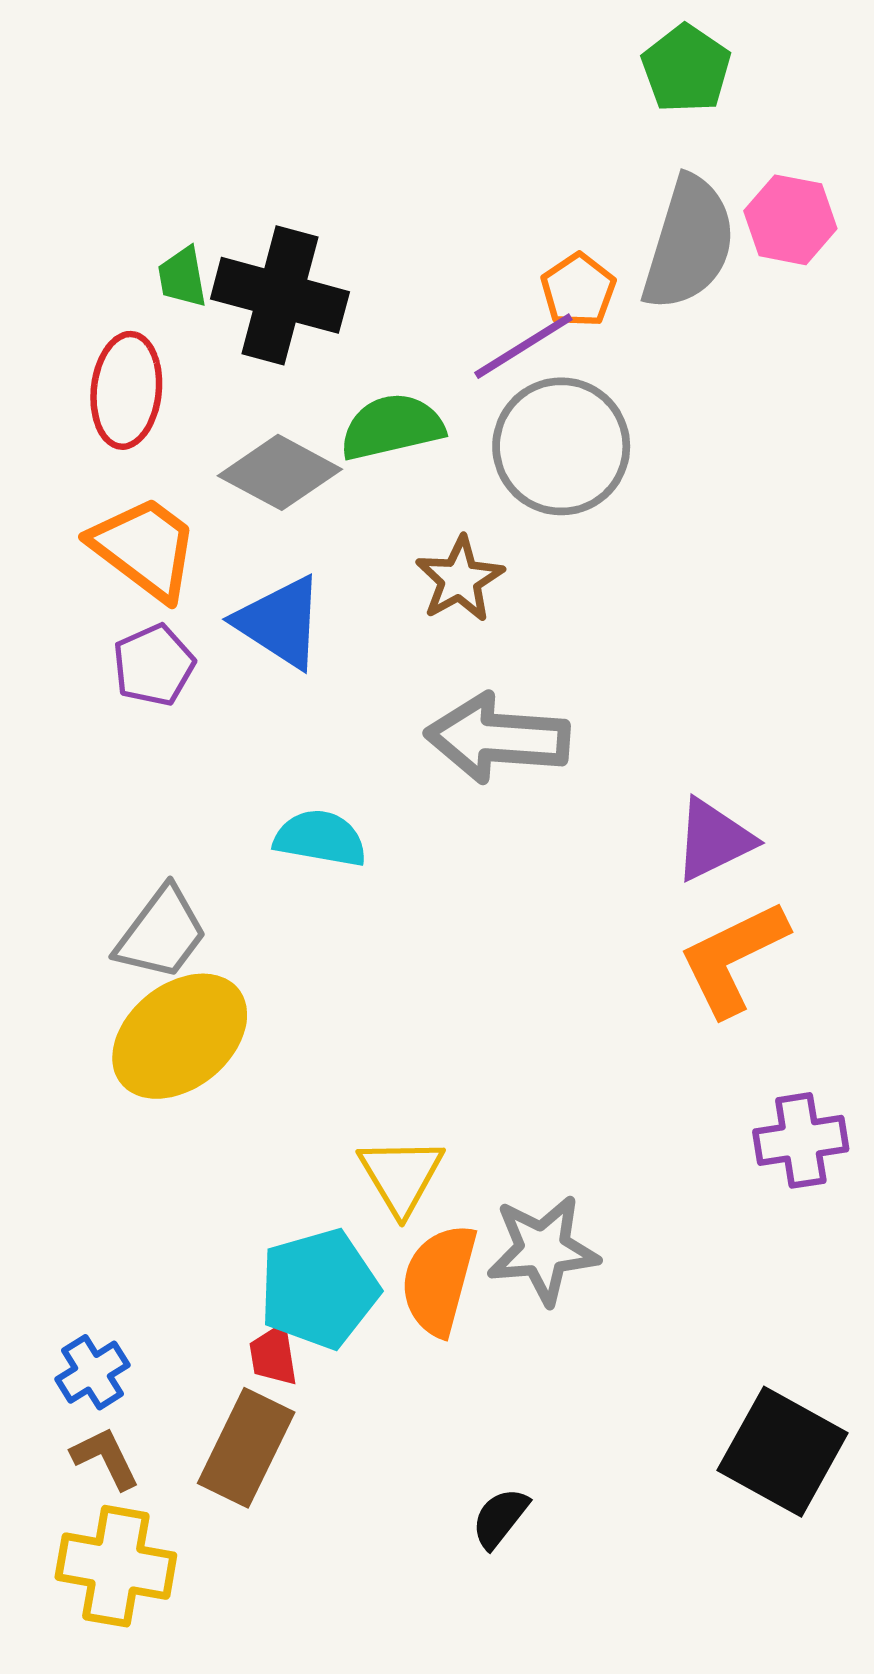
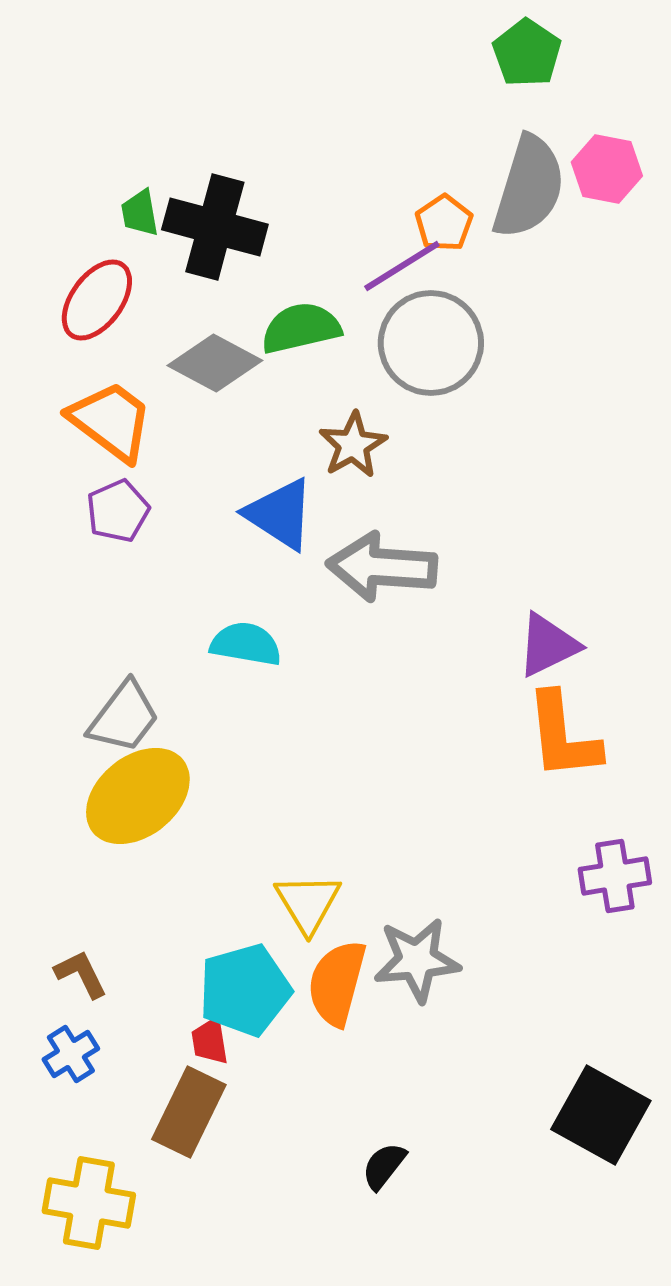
red ellipse: (126, 390) -> (97, 300), turned 30
blue triangle: (280, 622) -> (280, 514), moved
orange L-shape: (733, 958) -> (563, 736), turned -70
brown L-shape: (105, 1458) -> (81, 974), moved

